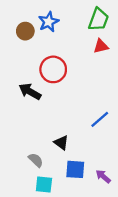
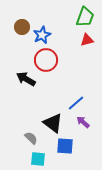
blue star: (49, 22) -> (42, 35), moved
blue line: (100, 119) -> (76, 103), moved
black triangle: (61, 143) -> (53, 123), size x1.5
purple arrow: (103, 176) -> (83, 122), moved

